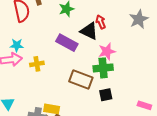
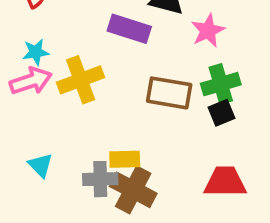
yellow cross: (37, 64) -> (81, 80), size x1.6
green cross: (103, 68) -> (221, 84), moved

